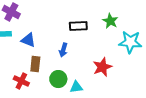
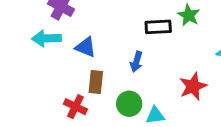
green star: (110, 21) -> (189, 15), moved

